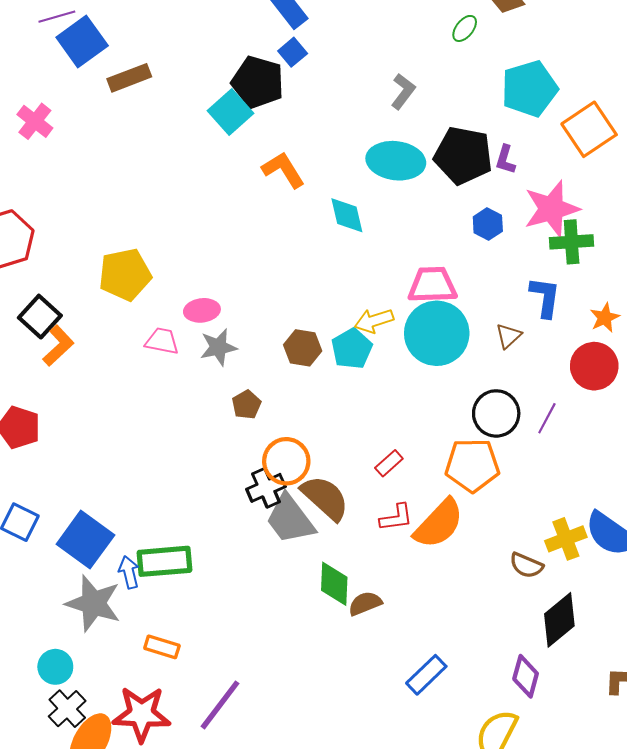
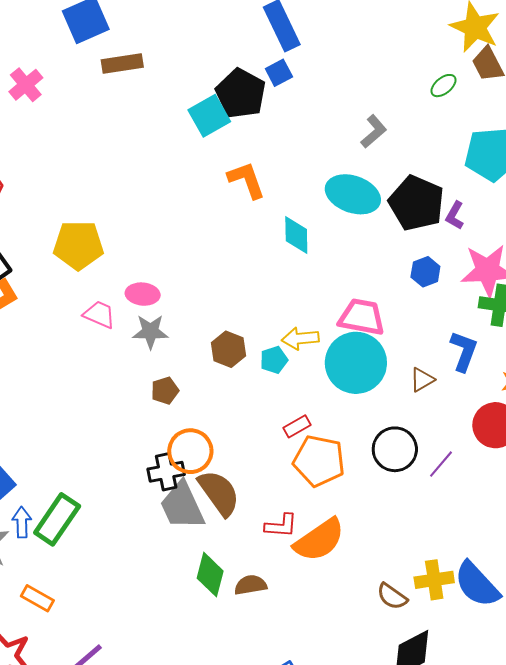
cyan pentagon: (352, 349) -> (274, 360), size x0.7
red rectangle: (389, 463) -> (297, 426), moved
orange pentagon: (472, 465) -> (319, 461), moved
green rectangle: (165, 561) -> (57, 519), turned -63
brown semicircle: (365, 603) -> (251, 585), moved

